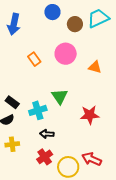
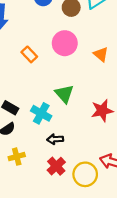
orange triangle: (95, 67) -> (101, 54), turned 32
cyan cross: (38, 110) -> (41, 113), turned -36

